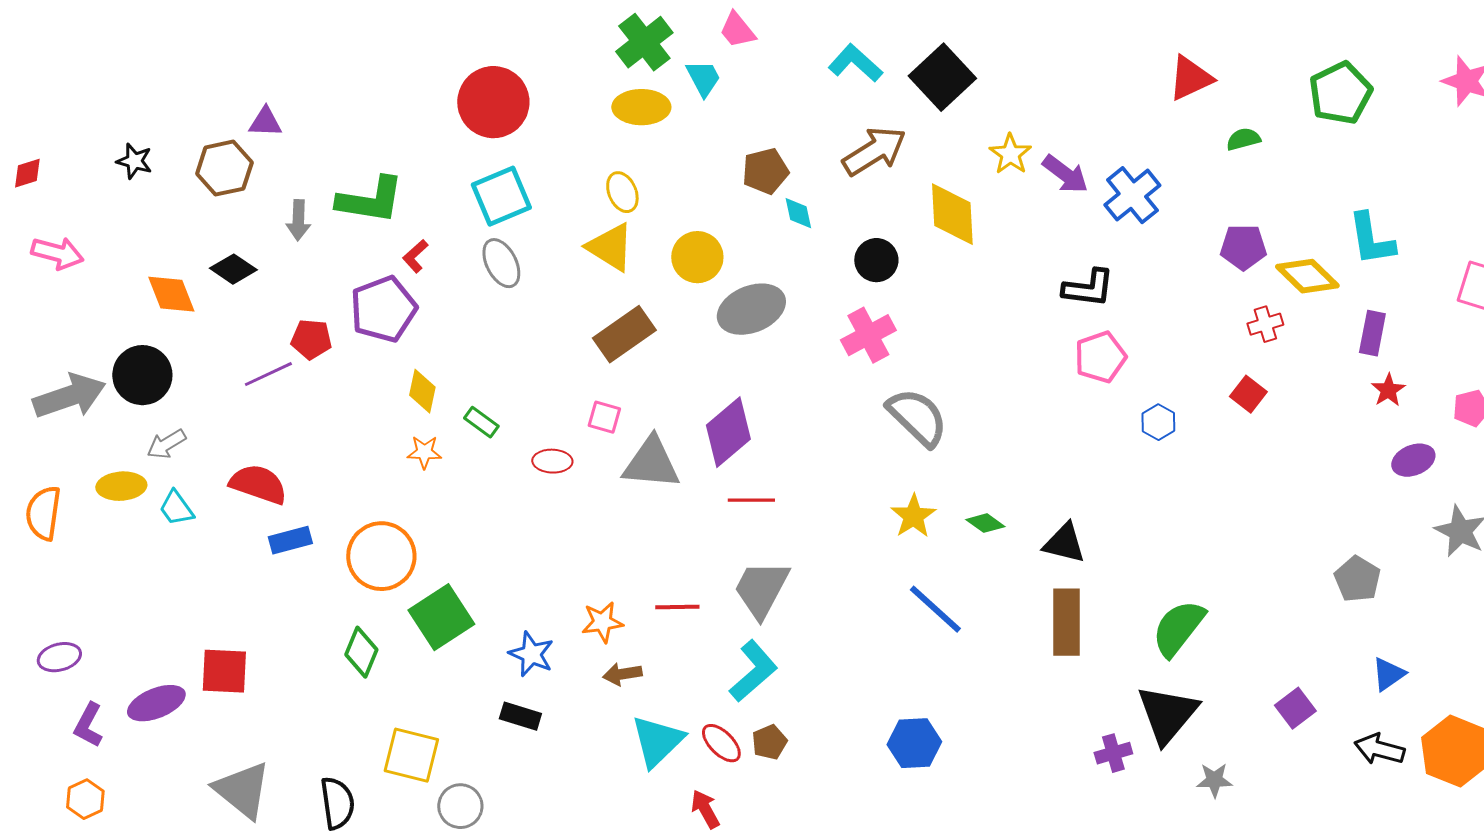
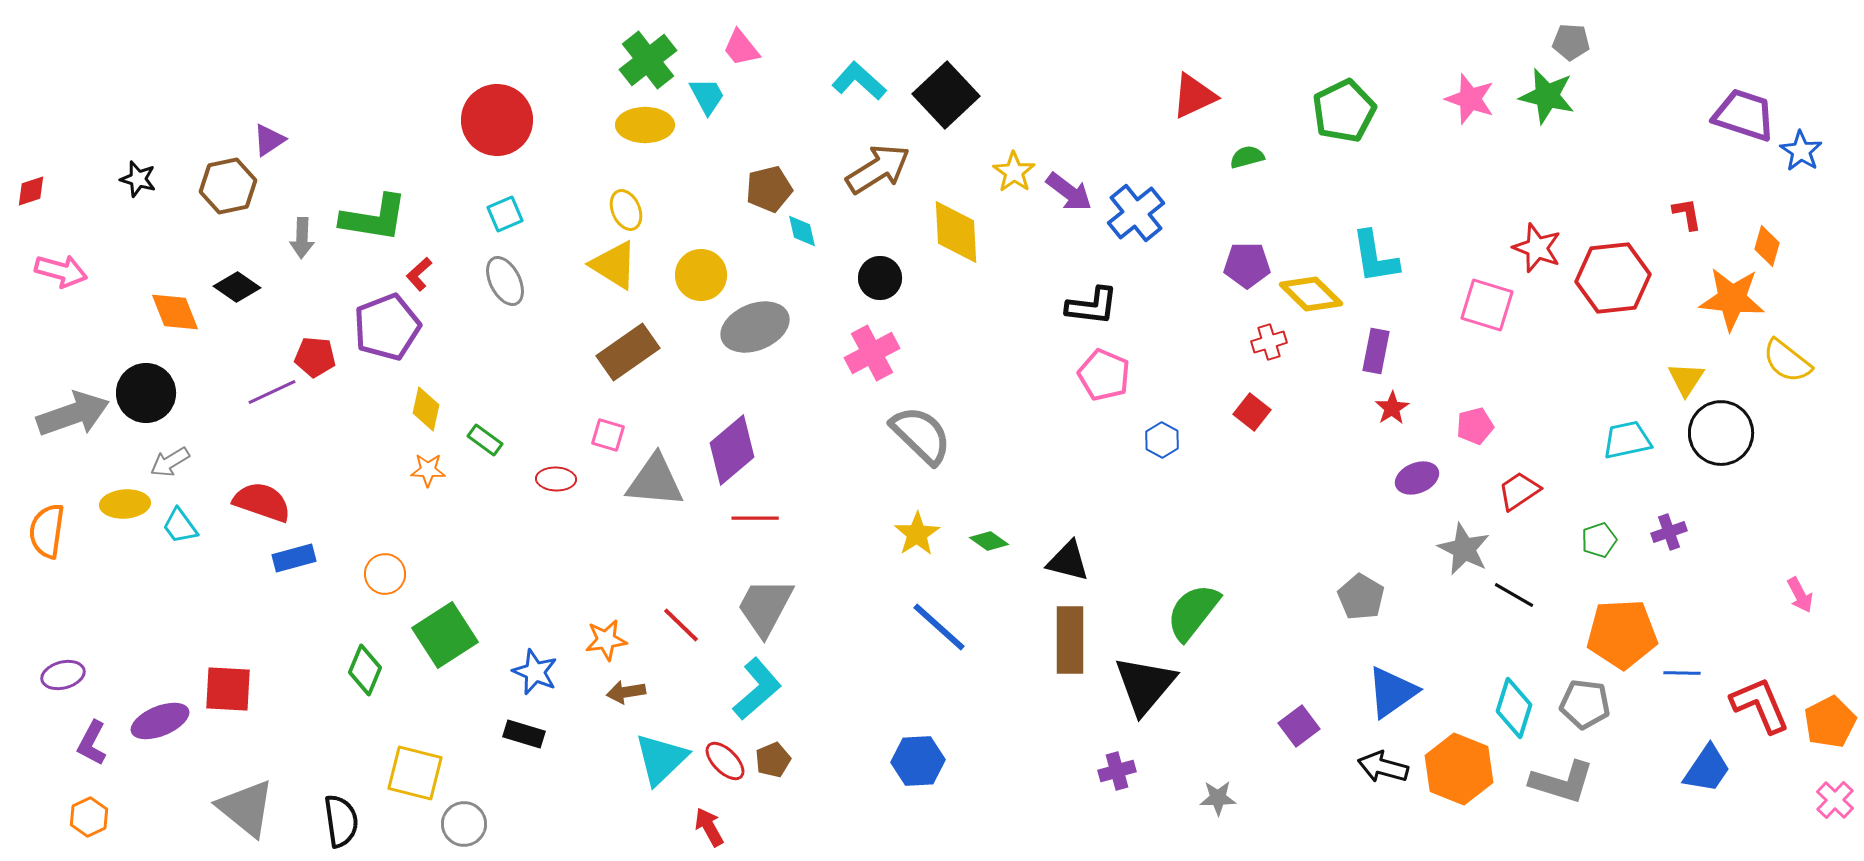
purple triangle: (265, 122) -> (269, 140), turned -36
cyan square: (501, 196) -> (505, 214), size x0.6
pink pentagon: (1100, 357) -> (1104, 375), turned -30
orange circle: (381, 556) -> (385, 574), size x0.6
red line: (677, 607) -> (681, 625), turned 45
green semicircle: (1178, 628) -> (1193, 612), moved
blue triangle: (1388, 674) -> (1392, 692), size x1.5
black triangle: (1167, 714) -> (1145, 685), moved

